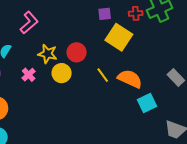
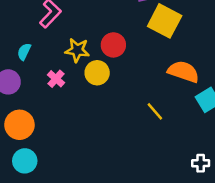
yellow line: (103, 75) -> (155, 111), moved

